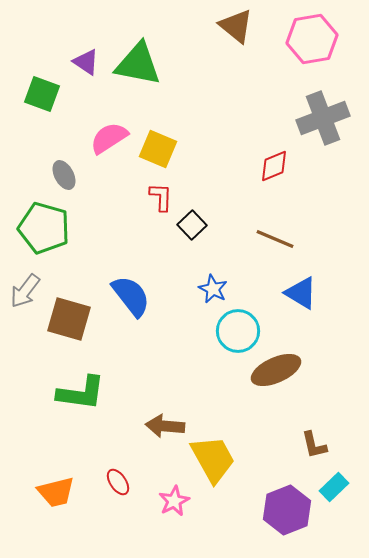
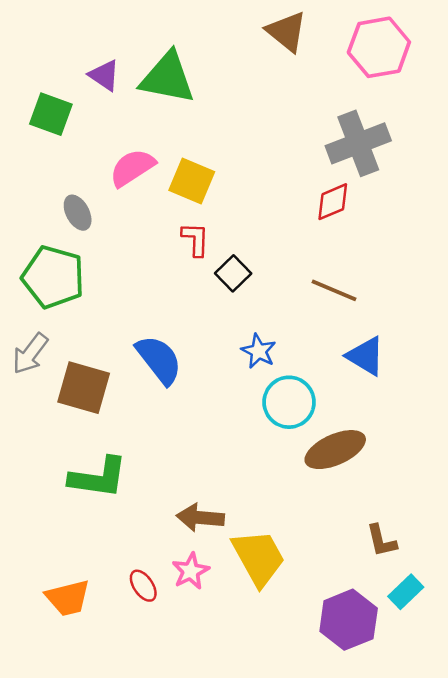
gray cross: (323, 118) -> (358, 143), moved
pink star: (174, 501) -> (191, 571), moved

